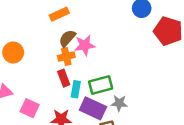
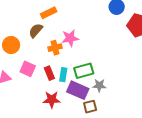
brown semicircle: (67, 38) -> (36, 30), moved
red rectangle: (64, 78) -> (49, 73), moved
pink square: (30, 108) -> (28, 69), moved

